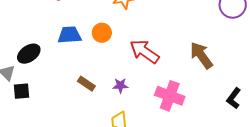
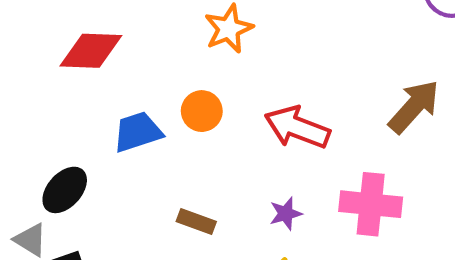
brown arrow: (201, 55) -> (414, 107), turned 92
purple star: (120, 86) -> (286, 214), moved

